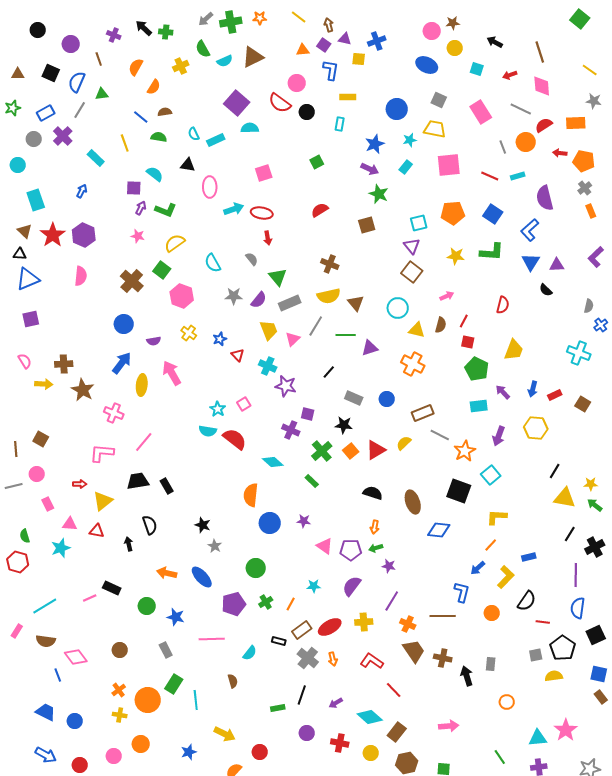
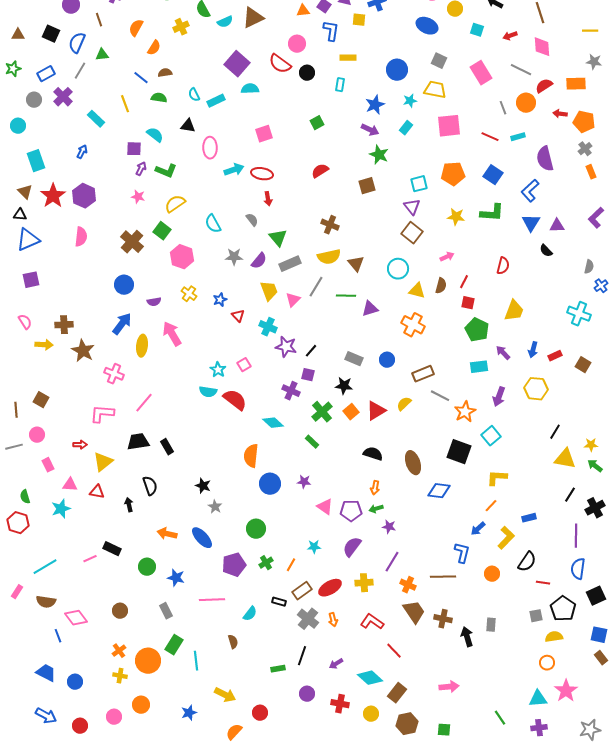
yellow line: (590, 70) -> (590, 31), turned -35
black line: (329, 372) -> (311, 351), moved
orange circle: (507, 702) -> (547, 663), moved

